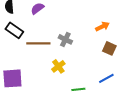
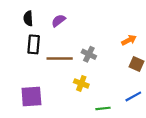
black rectangle: (14, 30) -> (34, 44), turned 60
yellow cross: (58, 66) -> (81, 83), turned -32

